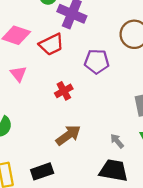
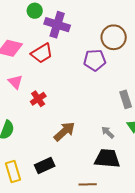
purple pentagon: (97, 61) -> (95, 60), moved
red cross: (64, 91) -> (38, 99), moved

